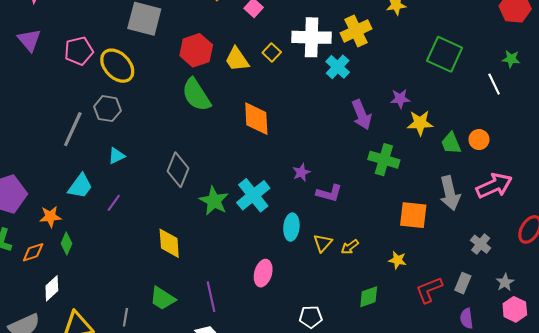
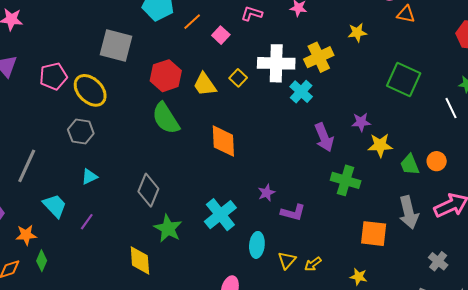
gray line: (73, 129) -> (27, 166), moved
cyan trapezoid: (80, 186) -> (55, 206), turned -80
green star: (214, 201) -> (168, 228), moved

